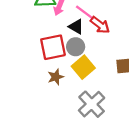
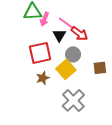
black triangle: (76, 27) -> (59, 35), turned 32
gray circle: (76, 47) -> (73, 54), moved

